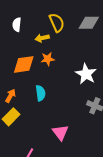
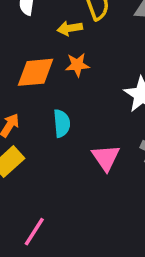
pink triangle: (60, 133) -> (106, 158), moved

